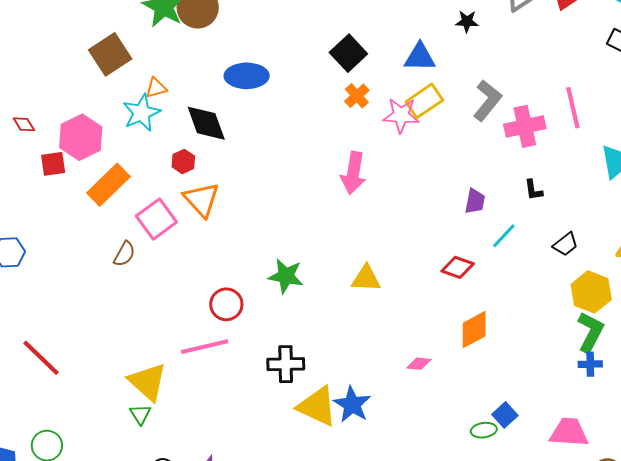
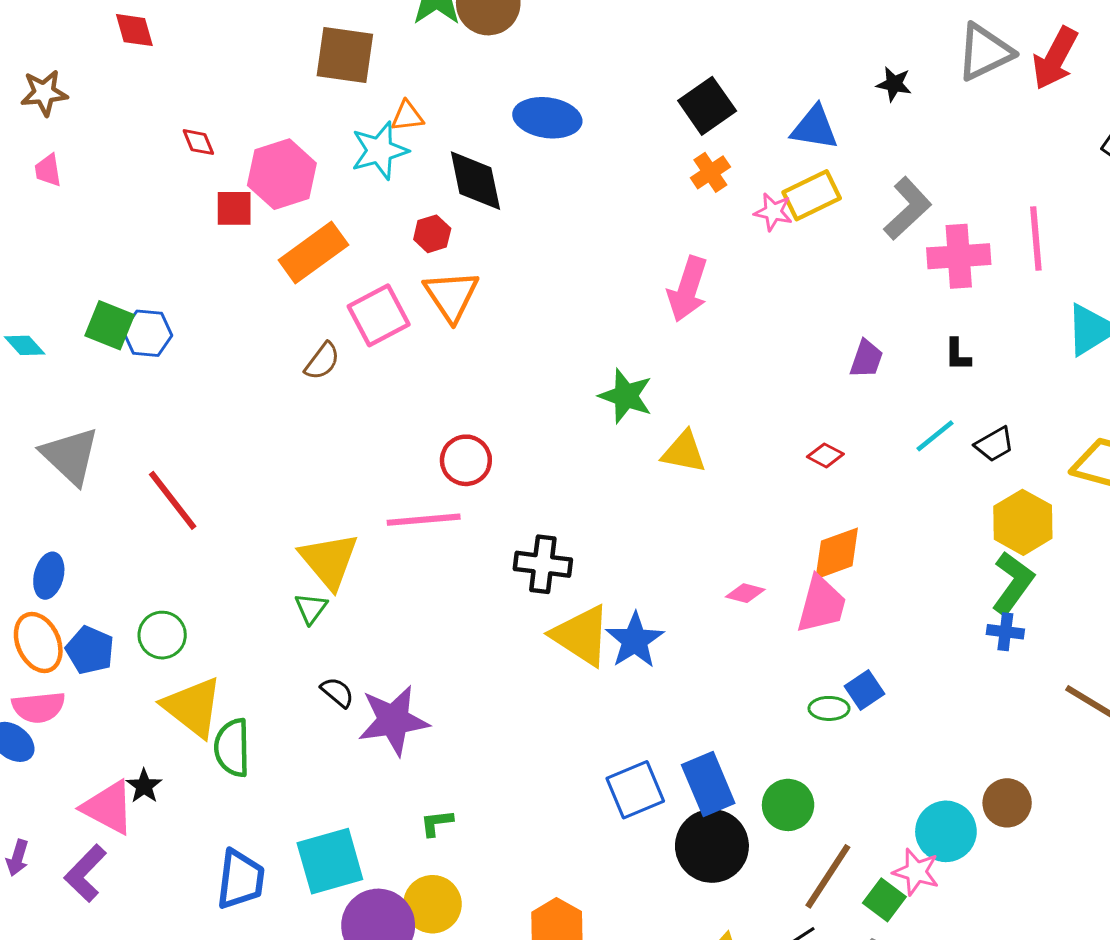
brown square: (110, 54) -> (345, 55), turned 33
pink star: (401, 115) -> (773, 212), size x0.7
cyan line: (504, 236) -> (935, 436), moved
red diamond: (458, 267) -> (825, 455), size x0.7
green star: (286, 276) -> (626, 396), moved
pink trapezoid: (569, 432) -> (821, 605), moved, turned 93

